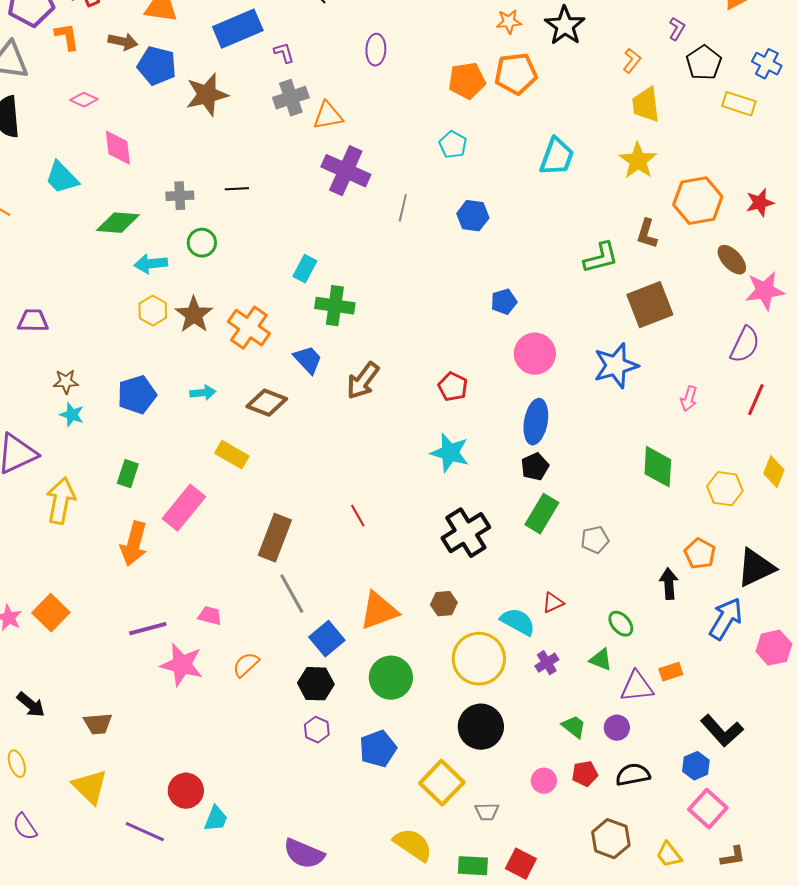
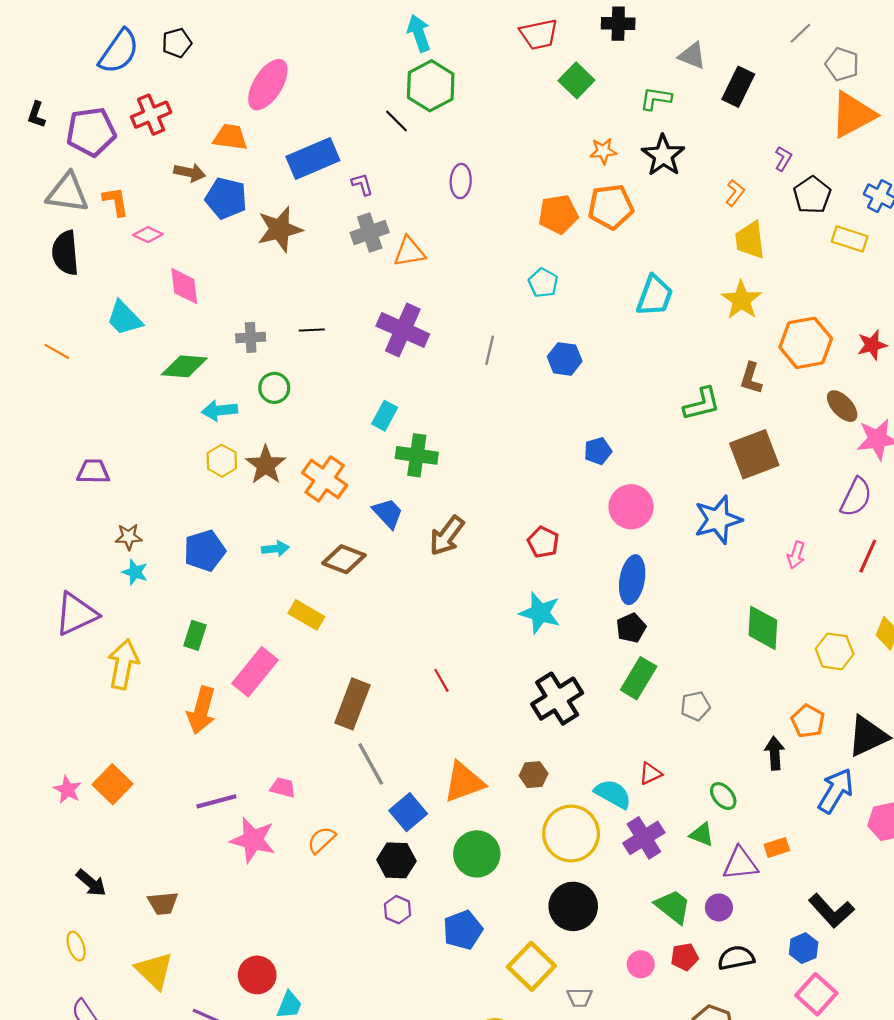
orange L-shape: (67, 37) -> (116, 201), moved
purple cross: (346, 171) -> (403, 330), moved
purple cross: (547, 663) -> (644, 838), size x1.6
green trapezoid: (574, 727) -> (673, 906), size x1.4

